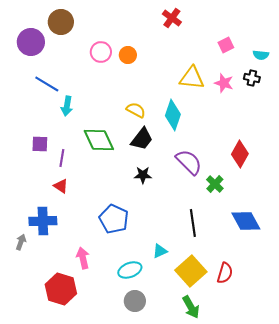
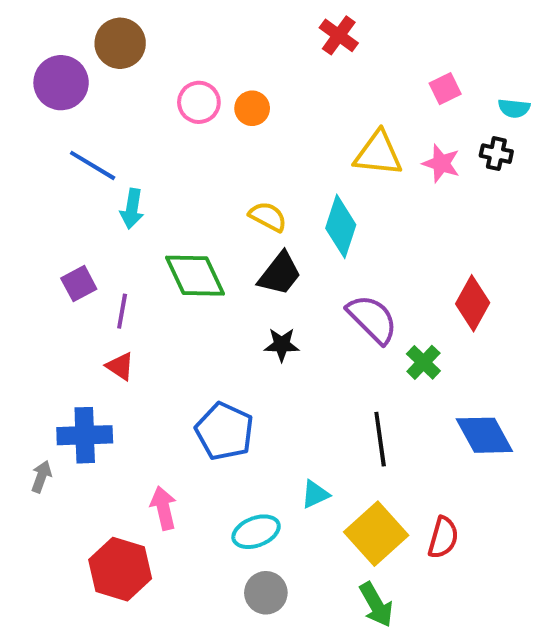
purple square: (40, 144) -> (79, 284), turned -30

